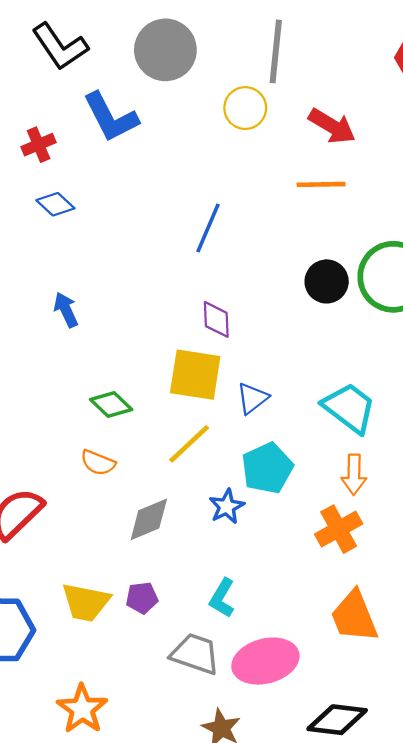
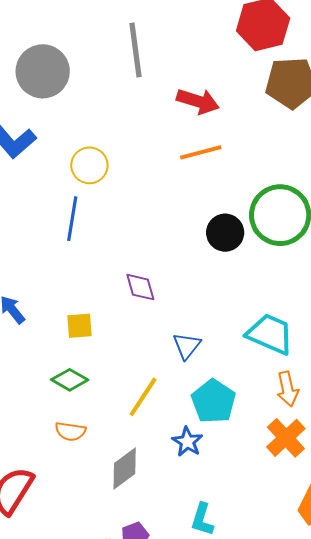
yellow circle: (245, 108) -> (89, 165), moved
blue line: (208, 228) -> (72, 219), moved
yellow square: (195, 375) -> (80, 326), moved, size x0.6

